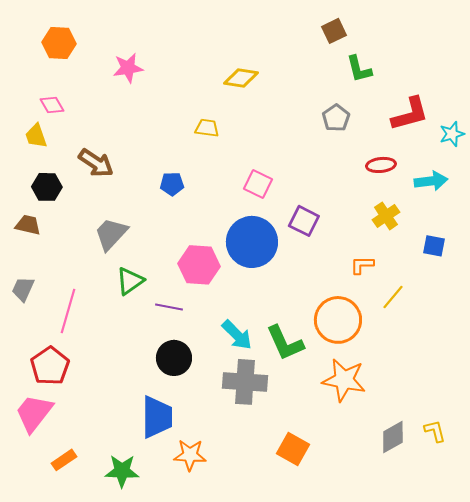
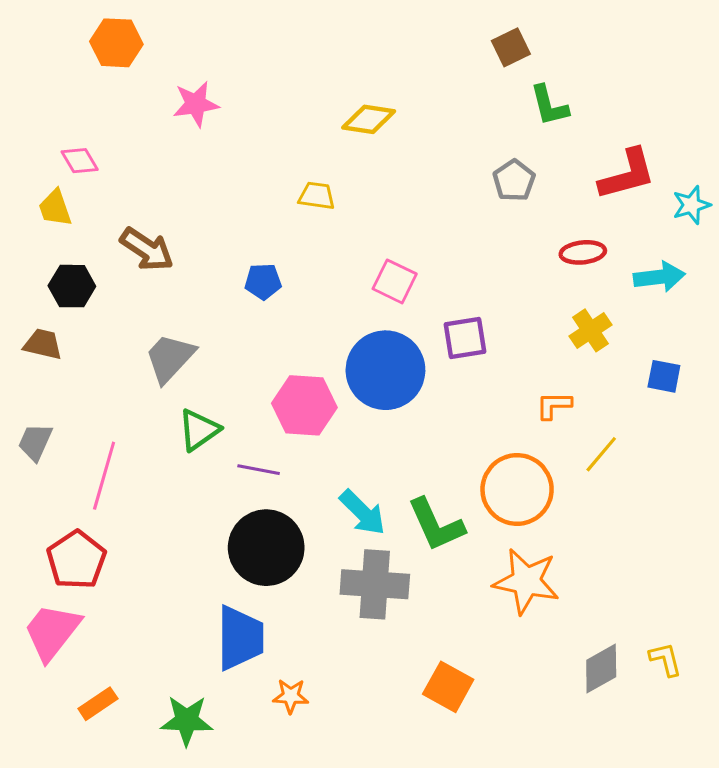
orange hexagon: (59, 43) -> (116, 43), moved
purple square: (304, 221) -> (465, 338), turned -36
black circle: (174, 358) -> (266, 548), size x1.4
orange star: (190, 455) -> (291, 696), size x0.7

